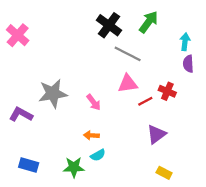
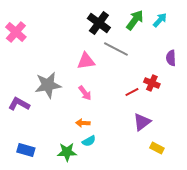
cyan arrow: (185, 42) -> (160, 20), moved, turned 35
pink triangle: (128, 84) -> (86, 61), moved
yellow rectangle: (164, 173) -> (157, 148), moved

